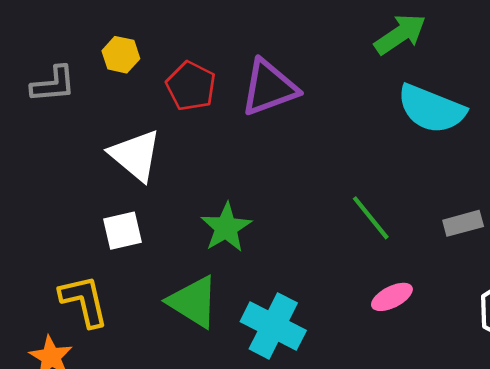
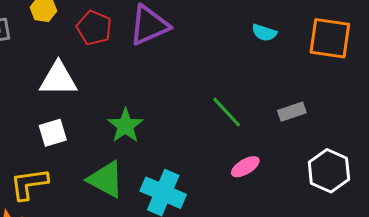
cyan semicircle: (431, 109) -> (264, 33), size x0.5
white triangle: (135, 155) -> (58, 79), turned -36
yellow L-shape: (84, 301) -> (29, 184), turned -81

